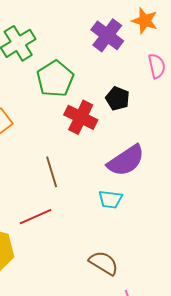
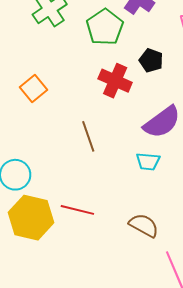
green pentagon: (55, 79) -> (105, 27), moved
red line: (36, 217) -> (77, 210), moved, turned 40

